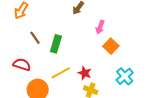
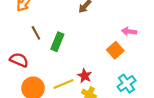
pink arrow: (100, 27) -> (129, 31), moved, turned 72
yellow line: (61, 73) -> (63, 84), moved

